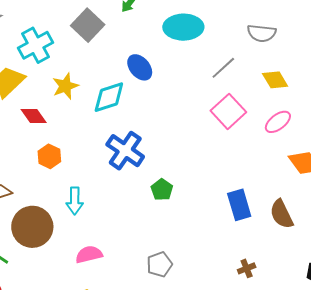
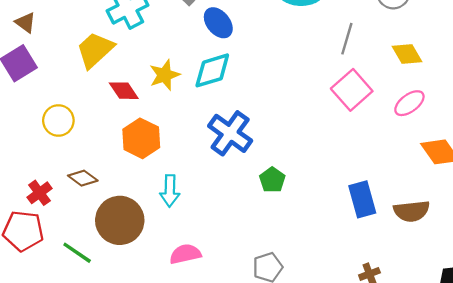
blue ellipse: (140, 67) -> (218, 23), moved
gray line: (223, 68) -> (347, 39), turned -32
yellow star: (65, 86) -> (165, 75), moved
orange hexagon: (49, 156) -> (141, 138), size x1.4
brown semicircle: (282, 214) -> (412, 211), turned -72

